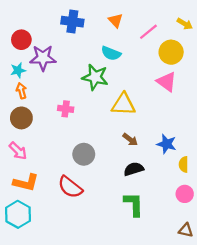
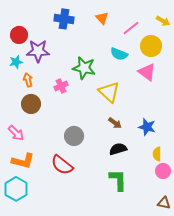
cyan semicircle: (111, 53) -> (119, 54), moved
orange arrow: (21, 91) -> (28, 80), moved
yellow triangle: (123, 104) -> (109, 92), turned 40
pink cross: (66, 109) -> (61, 86), moved, turned -32
brown circle: (21, 118) -> (31, 104), moved
yellow semicircle: (184, 164) -> (157, 154), moved

